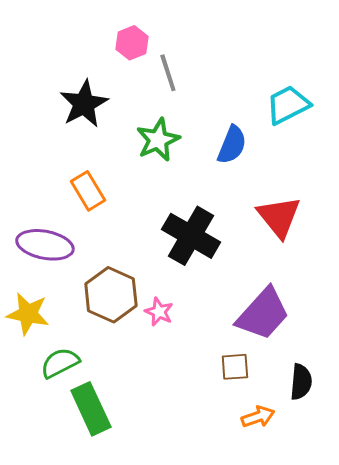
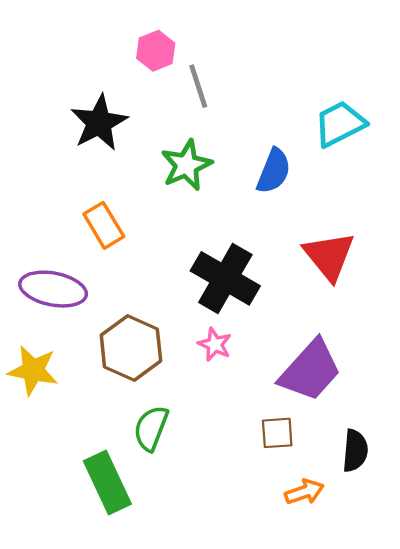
pink star: (159, 312) -> (215, 344), moved
green semicircle: (60, 363) -> (151, 428), moved, turned -42

